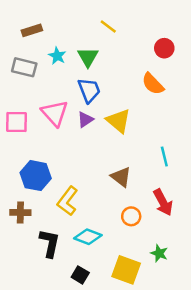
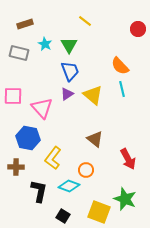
red circle: (164, 48) -> (138, 29), moved
pink triangle: (55, 113) -> (42, 108), moved
cyan line: (164, 156) -> (122, 89), moved
orange circle: (131, 216) -> (86, 170), moved
green star: (159, 253) -> (125, 199), size x1.6

